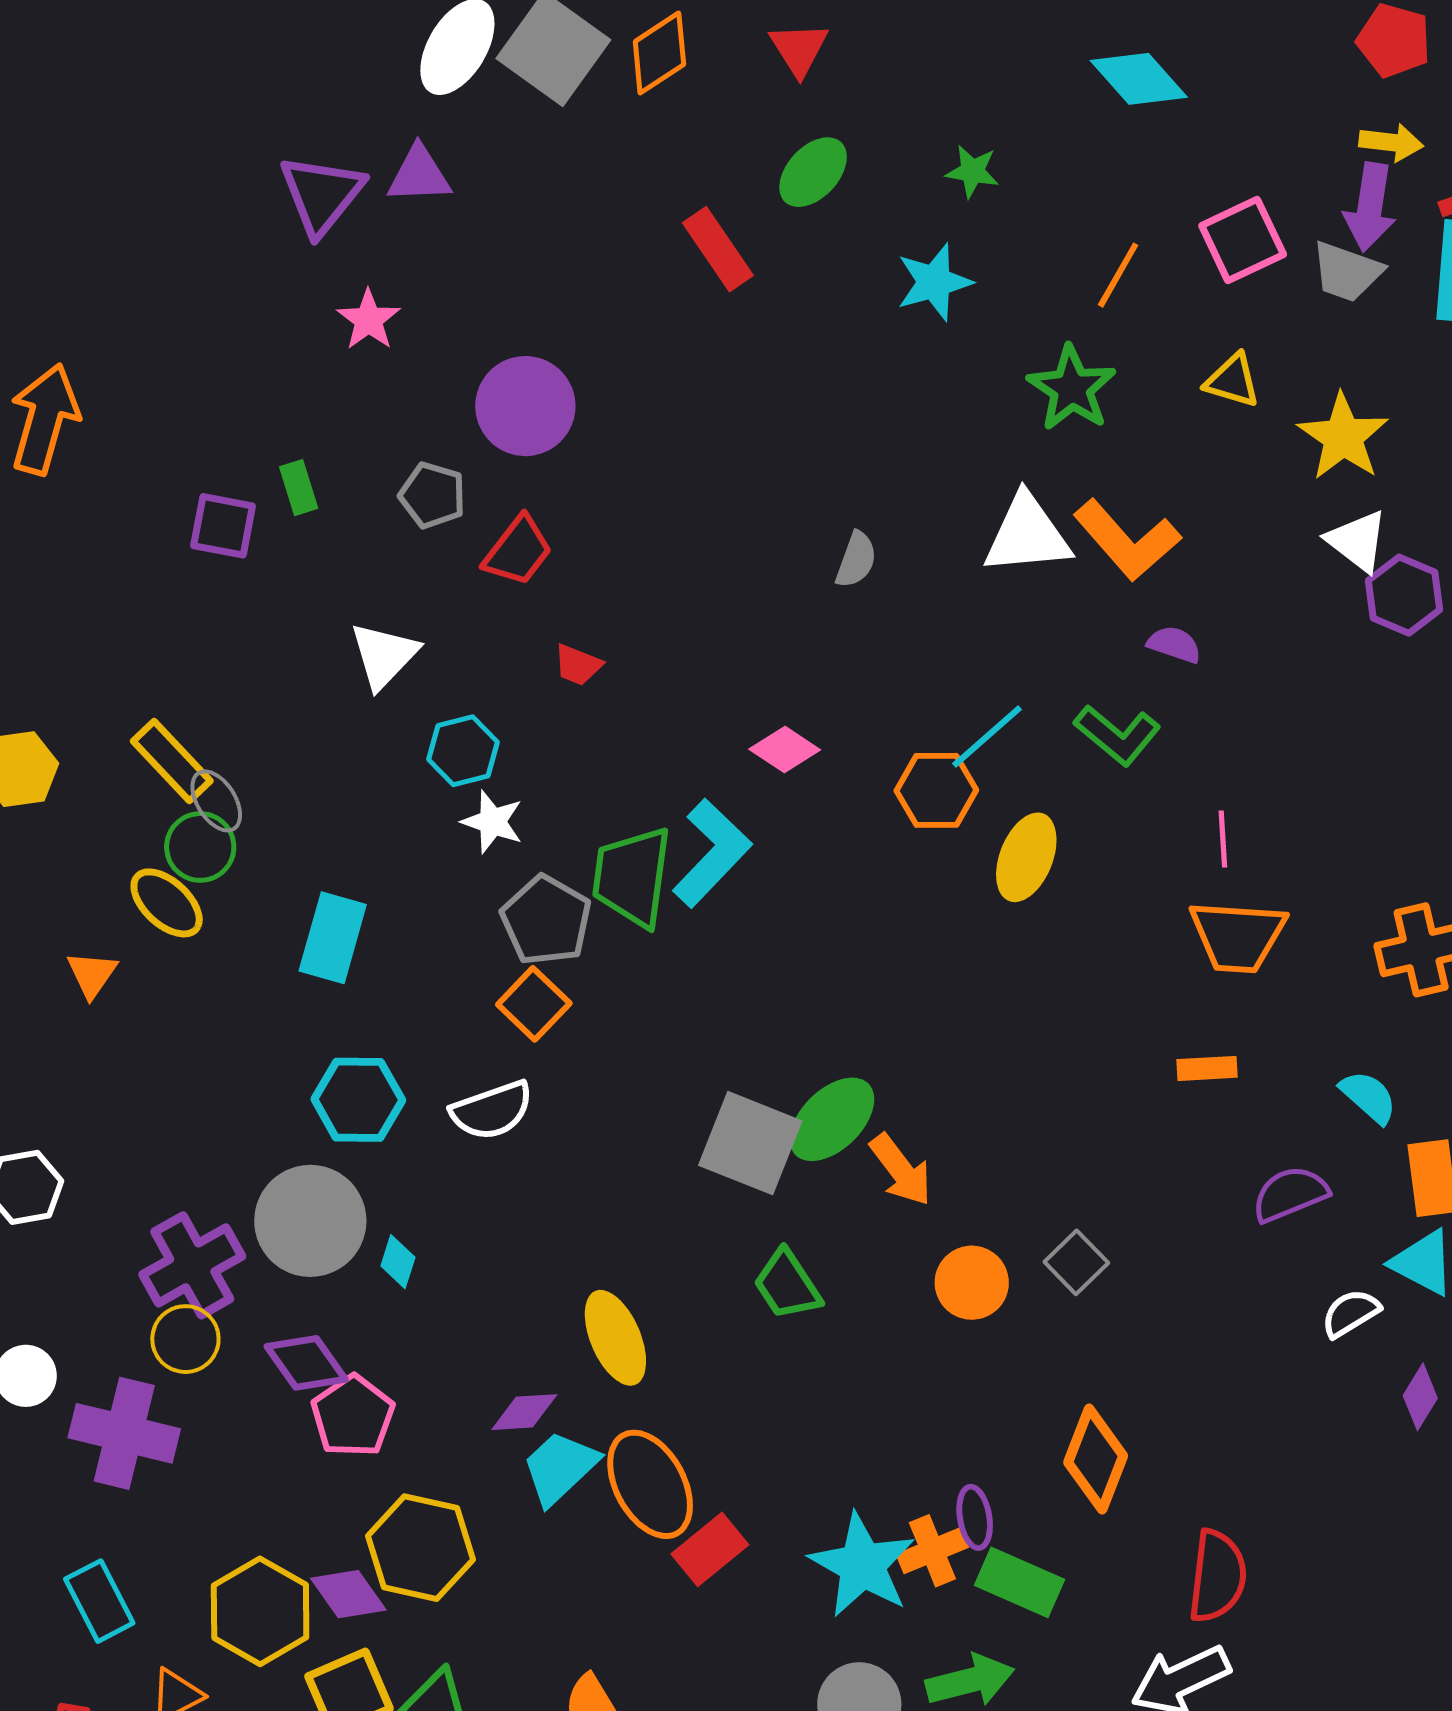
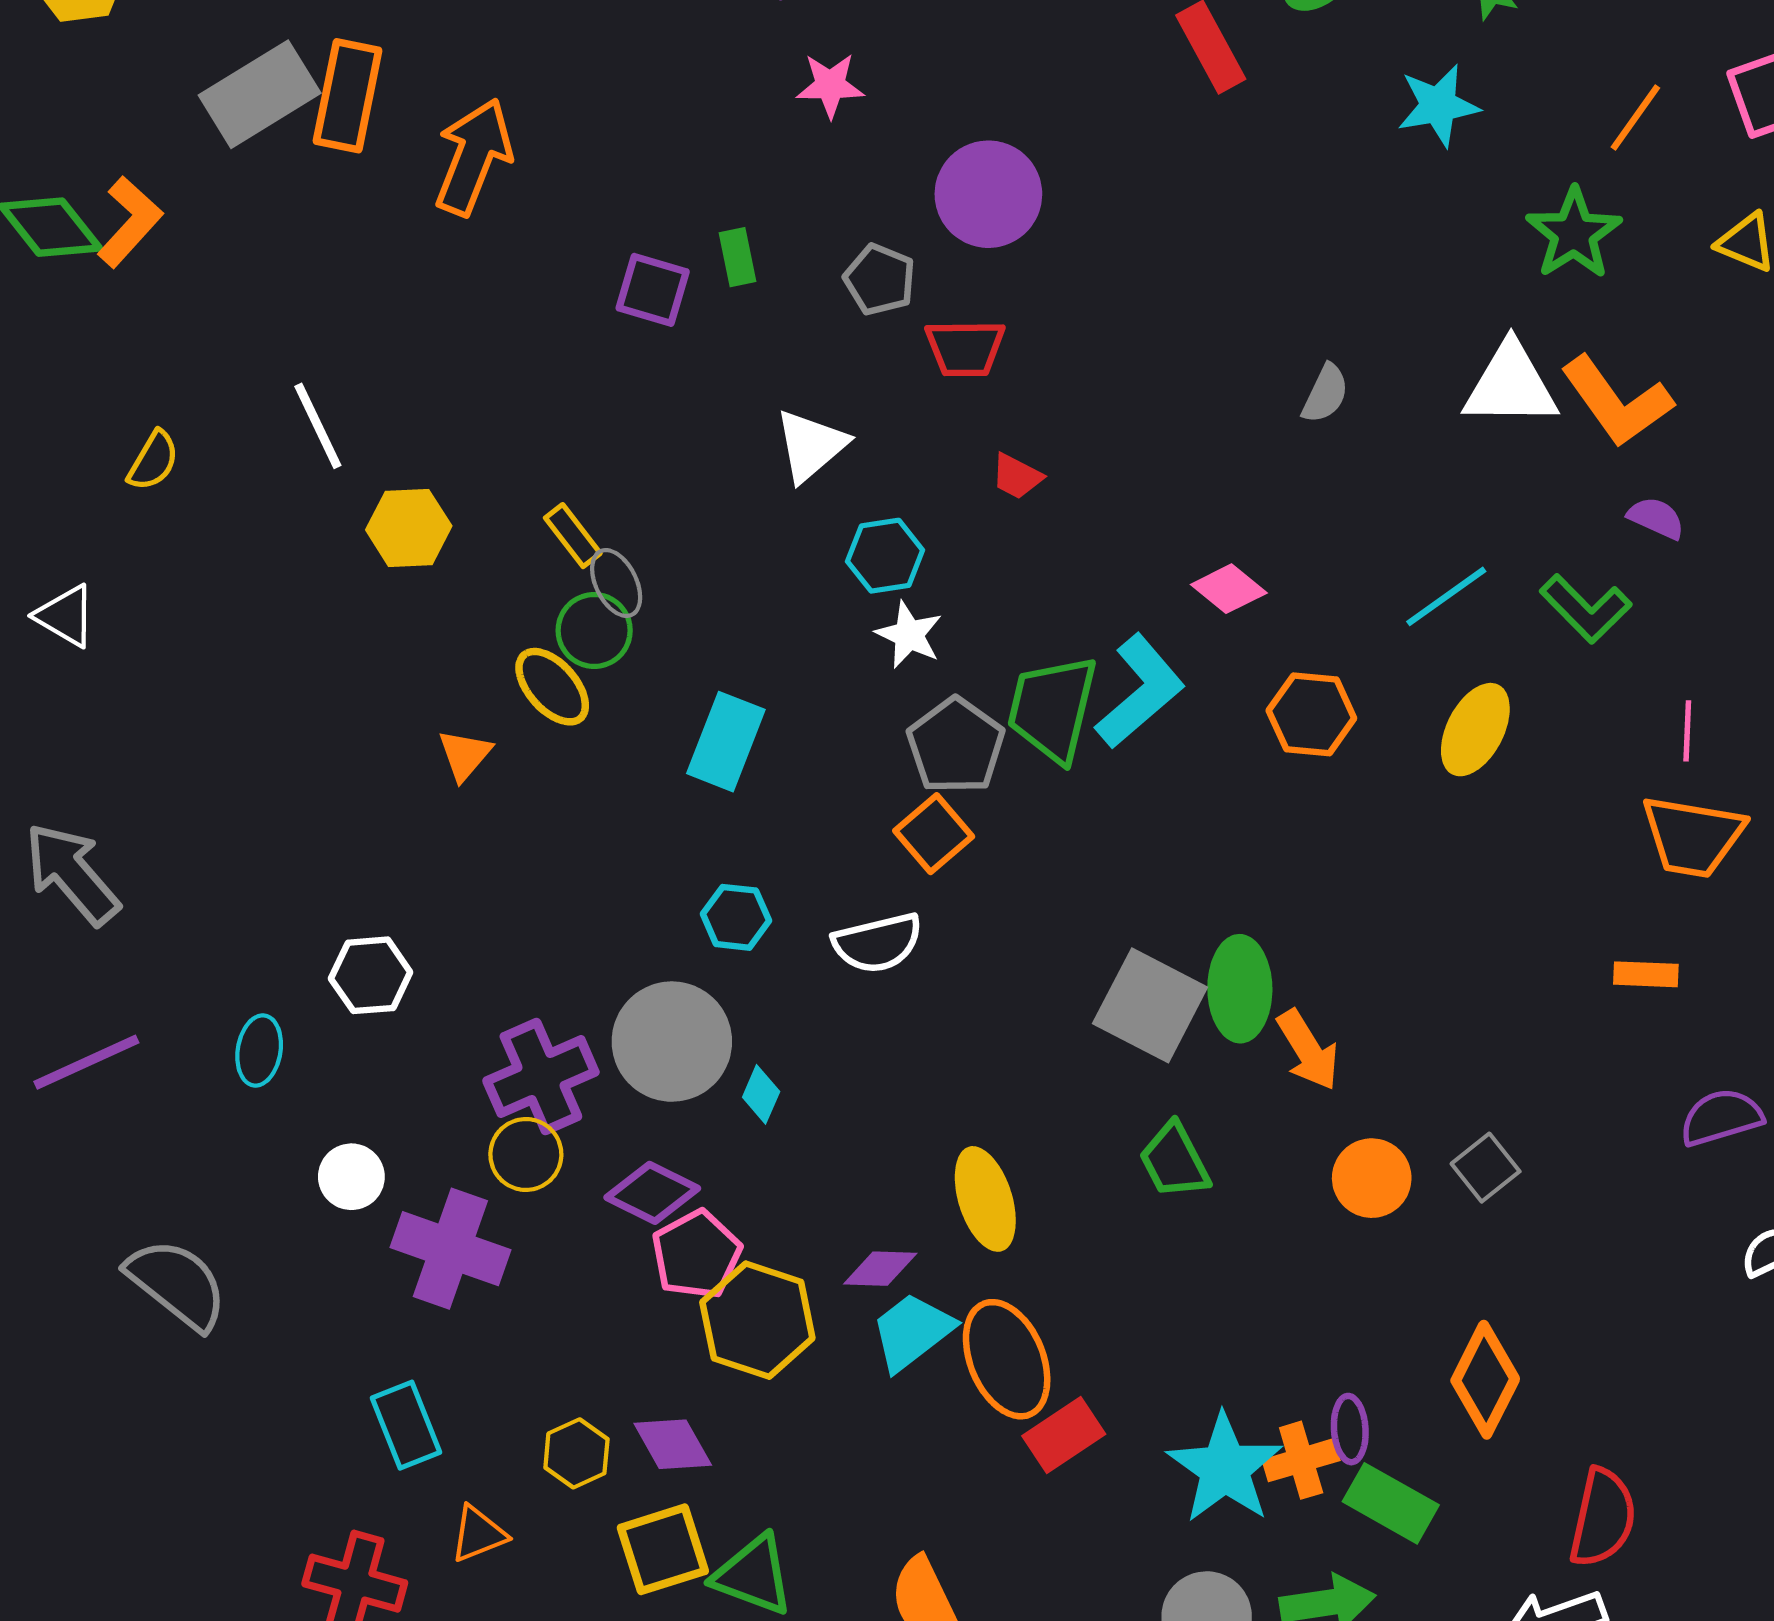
pink star: (369, 320) -> (830, 85), turned 30
red trapezoid: (518, 551) -> (965, 348), turned 46
yellow rectangle: (172, 761) -> (573, 536), size x0.7
orange hexagon: (936, 790) -> (1311, 714), moved
cyan hexagon: (358, 1100) -> (736, 917), size x0.7
green ellipse: (832, 1119) -> (1240, 989), turned -52
purple diamond: (306, 1363) -> (652, 1193), turned -34
yellow hexagon: (420, 1548) -> (757, 1320), moved
yellow hexagon: (260, 1611) -> (576, 1453), size x0.6

